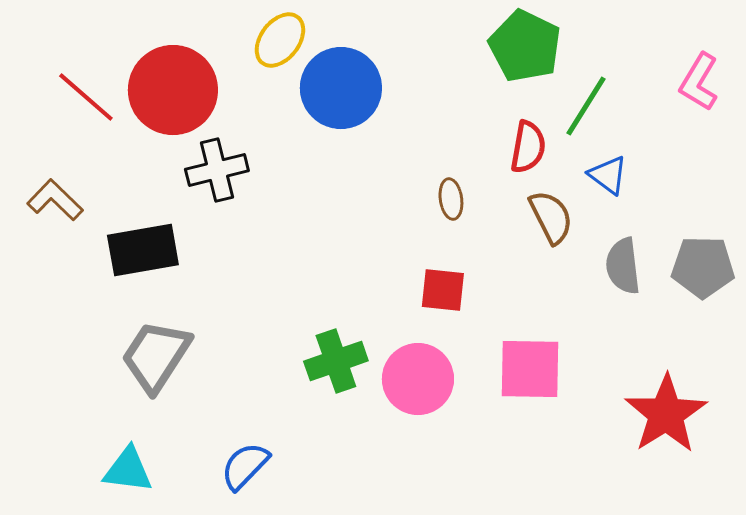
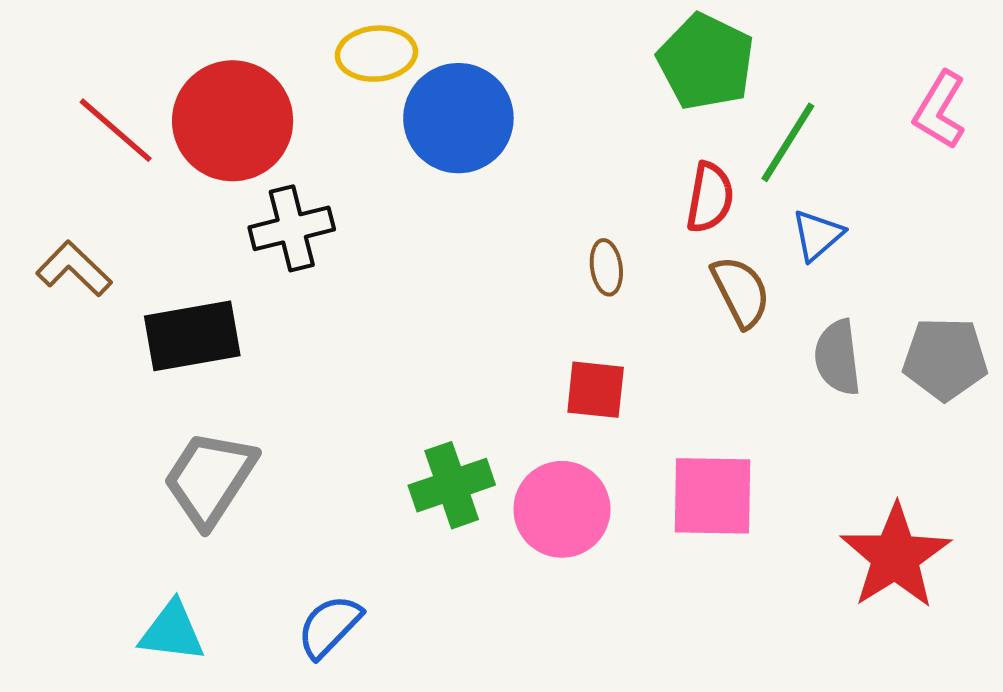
yellow ellipse: (280, 40) -> (376, 54), turned 48
blue triangle: (608, 175) -> (817, 235), turned 42

